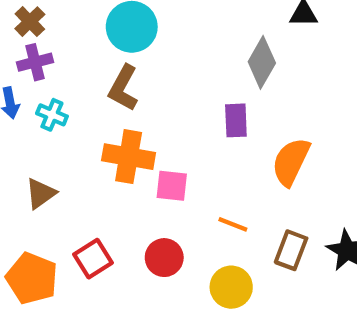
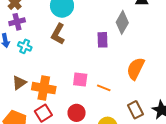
purple rectangle: (236, 120) -> (102, 40), moved
orange cross: (129, 157) -> (44, 88), moved
orange line: (233, 224) -> (104, 88), moved
brown rectangle: (291, 250) -> (135, 110), turned -48

